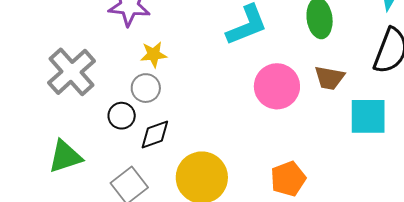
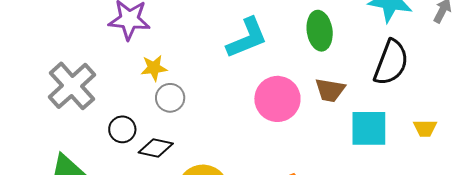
gray circle: (146, 88) -> (170, 98), moved
black diamond: (155, 135) -> (156, 148), turned 32

